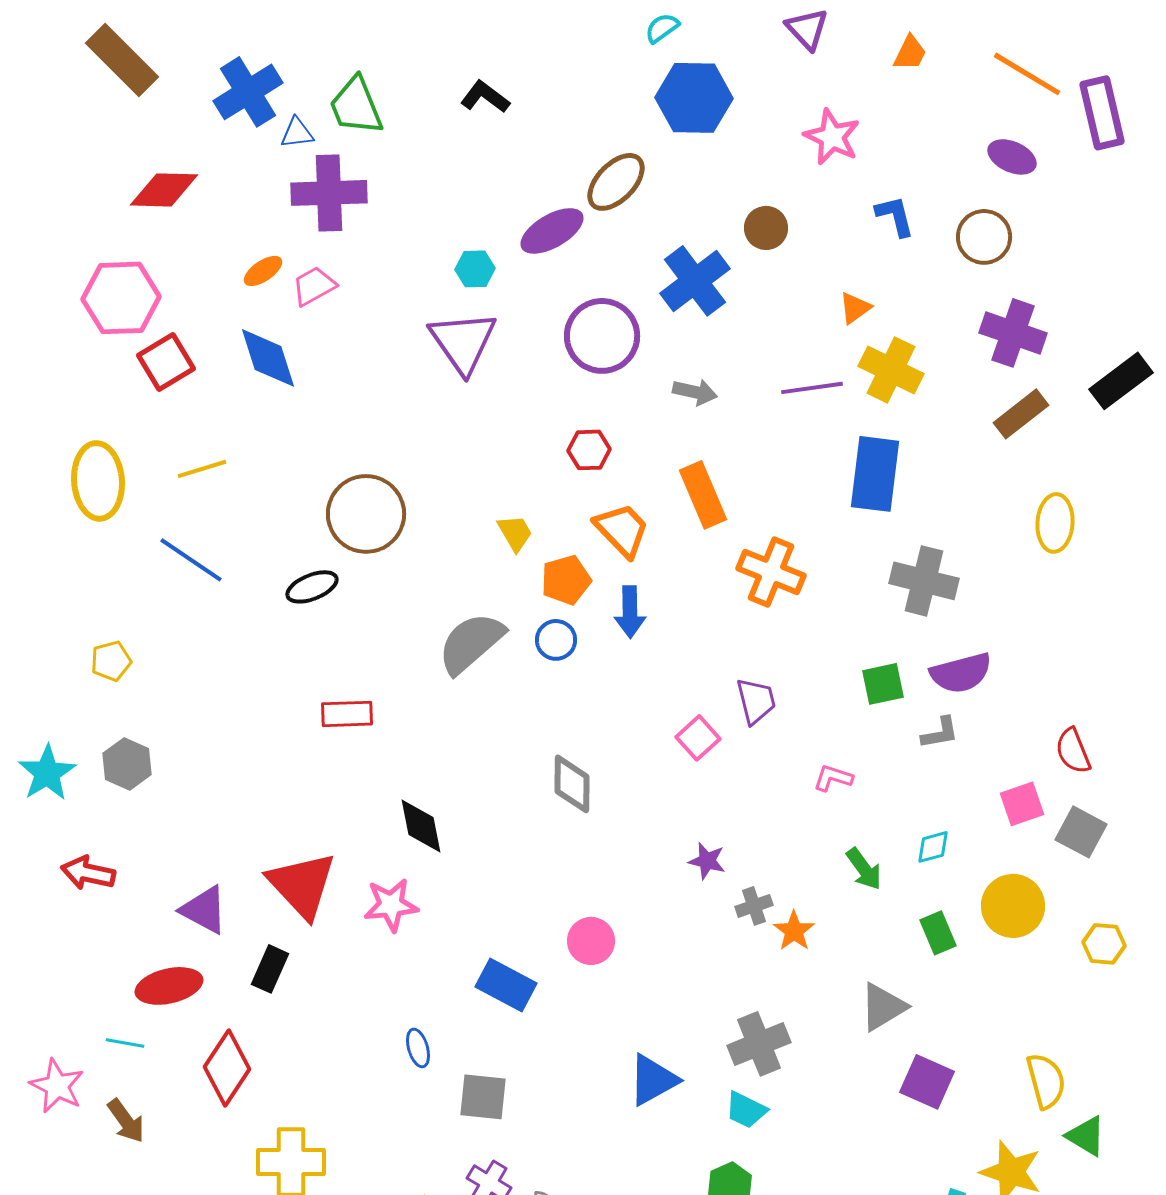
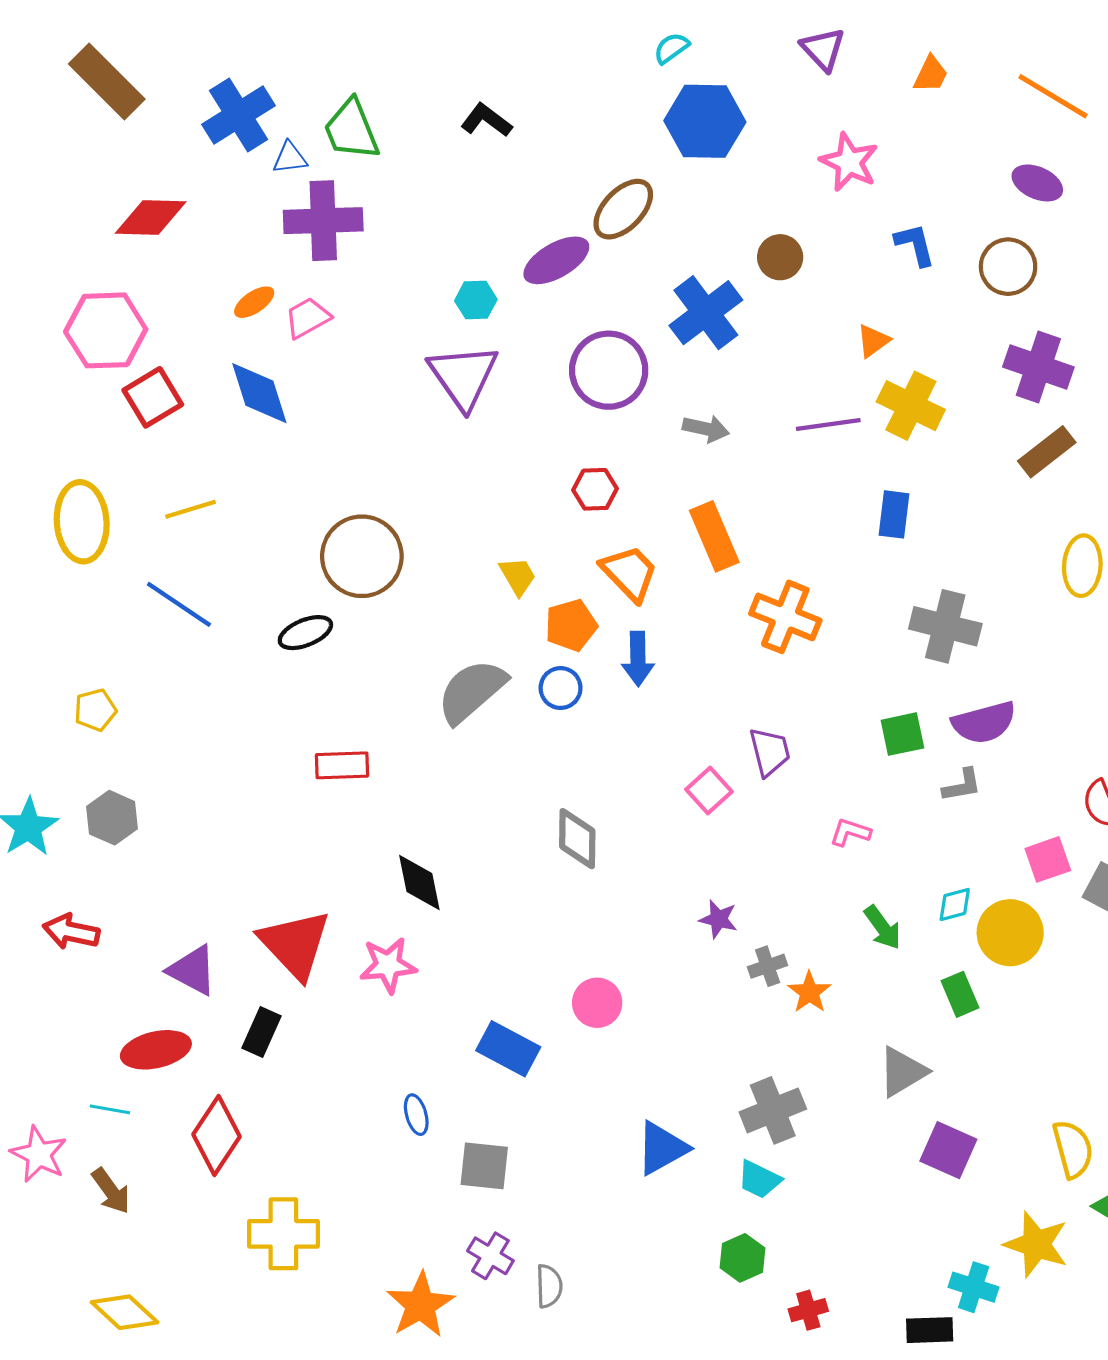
blue rectangle: (875, 474) -> (894, 514), size x0.6
yellow circle: (1013, 906) -> (1010, 933), moved

